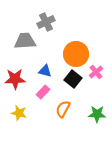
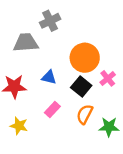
pink rectangle: (43, 92) -> (52, 110), moved
orange semicircle: (63, 109) -> (85, 114), moved

